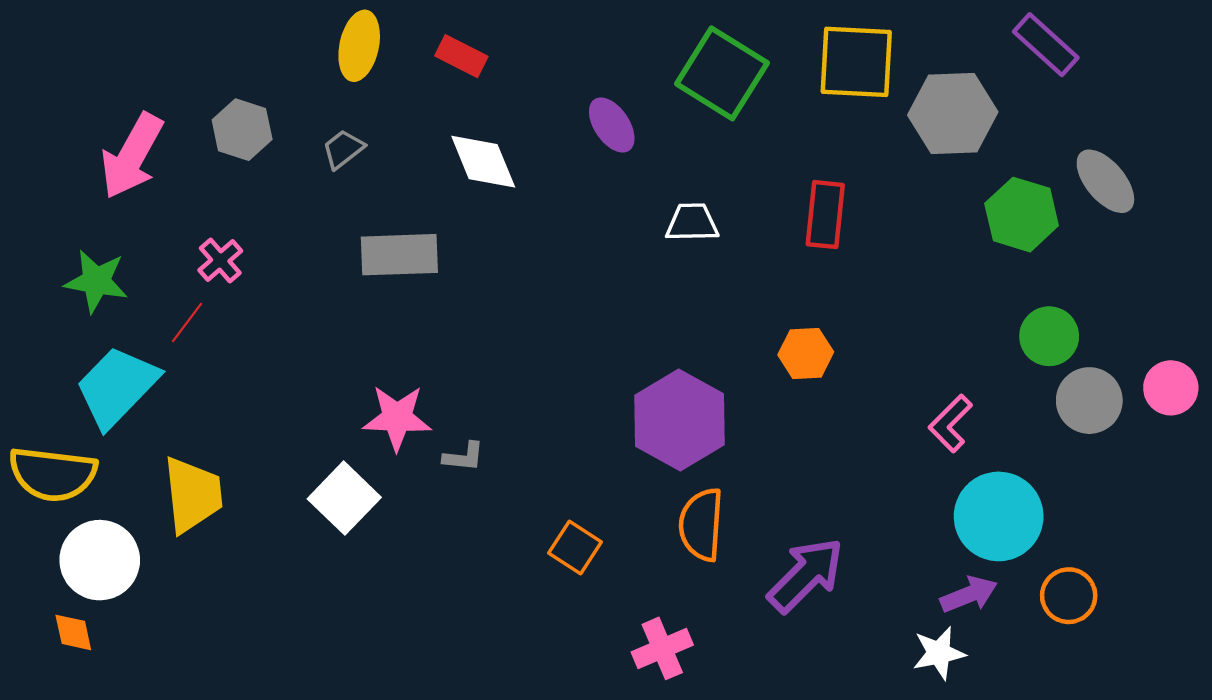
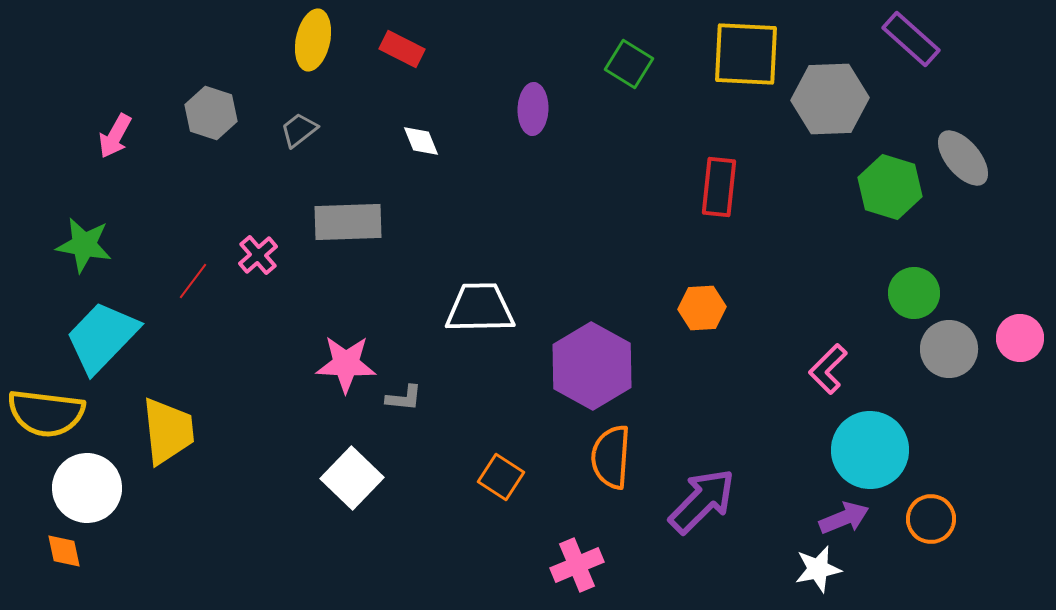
green square: (722, 73) -> (629, 64), size x0.6
purple ellipse: (612, 125) -> (533, 109), turned 36
pink arrow: (132, 156) -> (115, 136), size x0.6
white diamond: (483, 162) -> (421, 141), size x0.6
white trapezoid: (692, 223) -> (480, 308), moved, size x1.5
pink cross: (220, 260) -> (258, 255), moved
red line: (187, 322) -> (193, 281), moved
white square: (344, 498) -> (352, 478), moved

